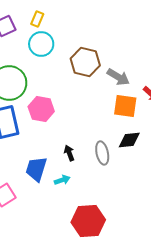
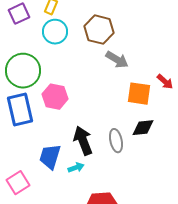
brown hexagon: (85, 62) -> (99, 30), moved
gray arrow: (118, 77) -> (117, 60), moved
black arrow: (69, 153) -> (83, 141), size x1.8

